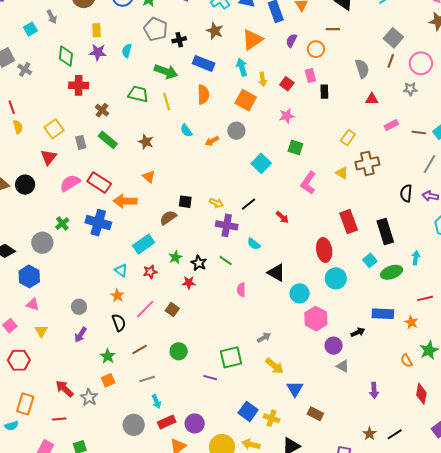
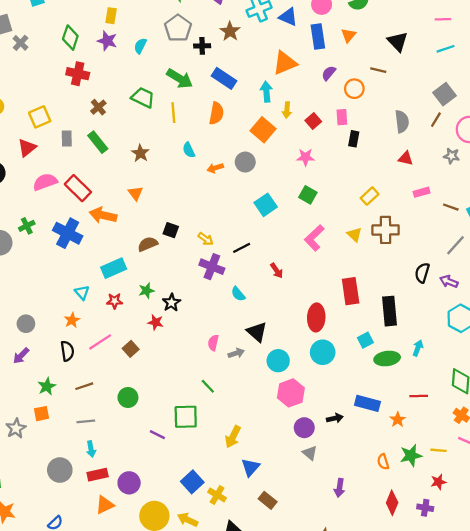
brown star: (215, 31) -> (230, 31), moved
green line: (226, 260) -> (208, 386), moved
gray arrow: (264, 337) -> (236, 353), moved
yellow arrow: (275, 366) -> (233, 437), turned 66

